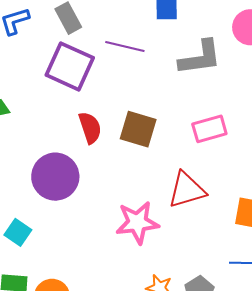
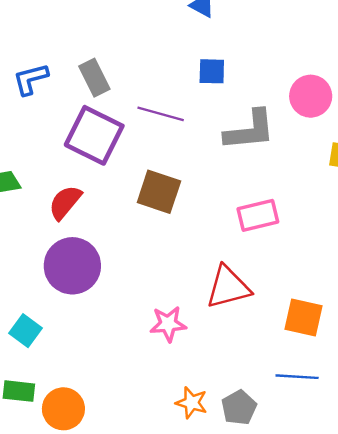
red semicircle: (90, 128) -> (65, 202), moved, turned -124
brown square: (138, 129) -> (159, 192), moved
pink star: (137, 223) -> (168, 324), size x0.7

